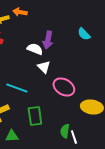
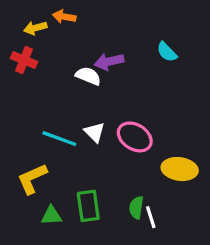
purple arrow: (48, 40) -> (109, 62), turned 66
white triangle: (44, 67) -> (95, 132), moved
green rectangle: (35, 116) -> (88, 206), moved

